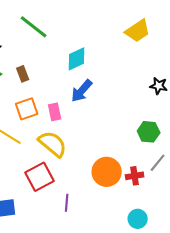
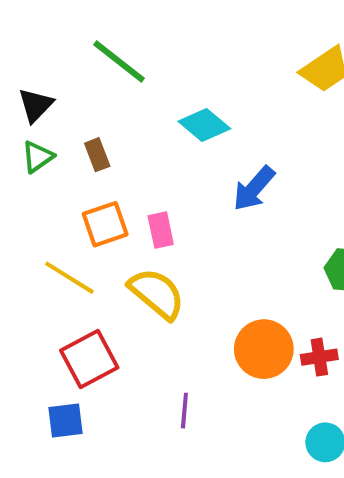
cyan diamond: (77, 59) -> (204, 125), turned 65
blue arrow: (82, 91) -> (254, 188), moved
red square: (40, 177) -> (89, 359), moved

